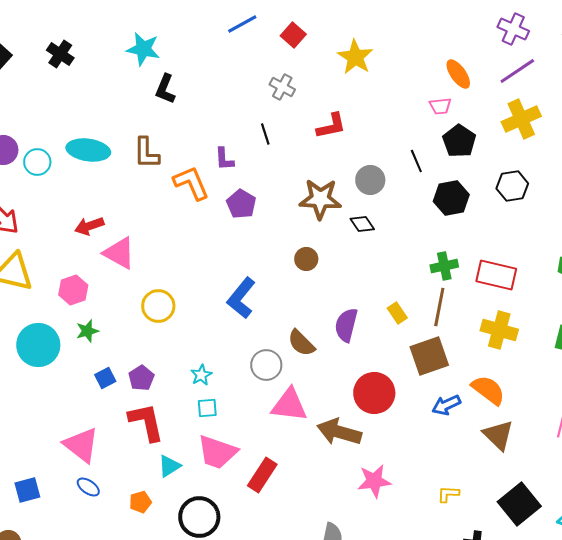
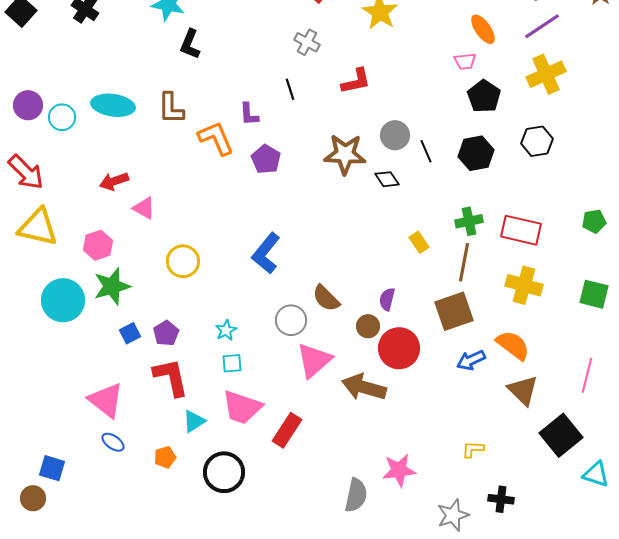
black line: (416, 161) -> (426, 151), moved
pink triangle: (119, 253) -> (144, 208), size x0.7
brown circle: (306, 259) -> (368, 326), moved
yellow rectangle: (397, 313) -> (419, 242), moved
purple semicircle: (346, 325) -> (387, 299), moved, size x0.7
green star: (87, 331) -> (112, 286), size x1.6
pink triangle: (289, 405) -> (314, 360), turned -48
pink star: (374, 481) -> (399, 470), moved
blue square: (27, 490) -> (52, 468), moved, turned 32
black square: (519, 504) -> (561, 435), moved

